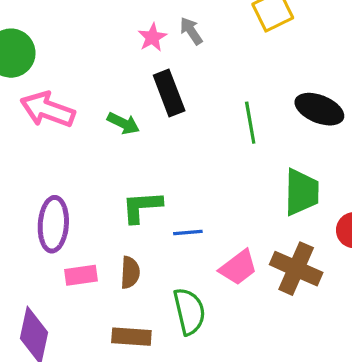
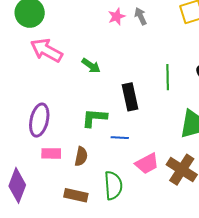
black rectangle: (169, 93) -> (130, 97), moved

